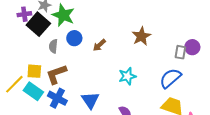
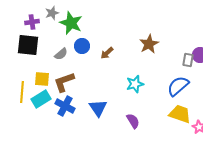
black square: (38, 24) -> (28, 45), moved, turned -35
gray semicircle: (53, 46) -> (61, 54), turned -136
yellow line: (14, 84) -> (22, 92), turned -40
cyan rectangle: (33, 91) -> (41, 99), turned -66

